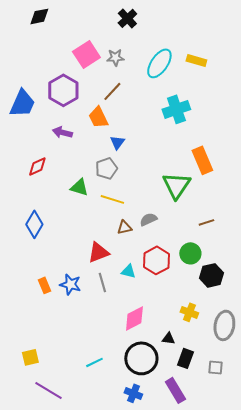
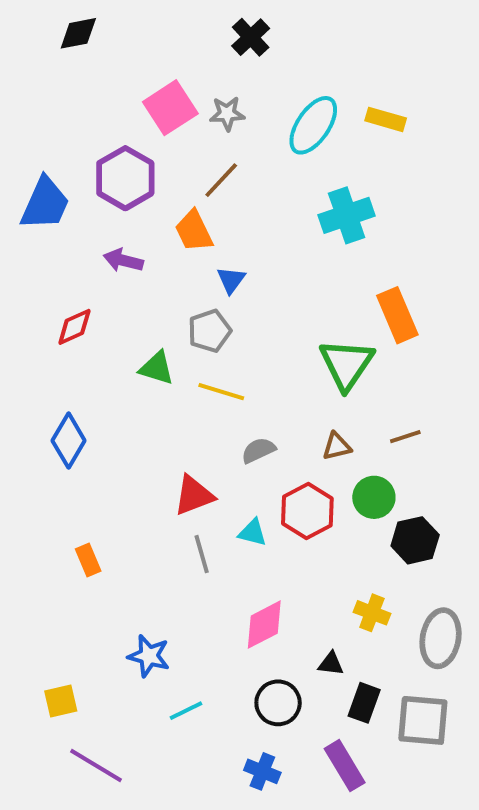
gray semicircle: (148, 219) -> (258, 450), moved
brown triangle: (124, 227) -> (337, 446), moved
blue star: (70, 284) -> (149, 656), moved
black circle: (141, 358) -> (278, 703), size x0.7
gray square: (215, 367) -> (423, 720), size x1.8

